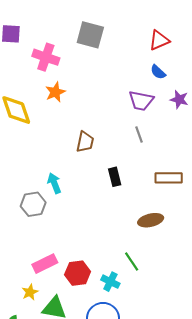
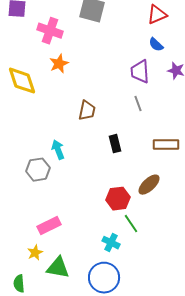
purple trapezoid: (141, 101) -> (140, 72), turned 75
brown ellipse: (151, 220) -> (149, 185), turned -30
red hexagon: (78, 273) -> (118, 199), moved

